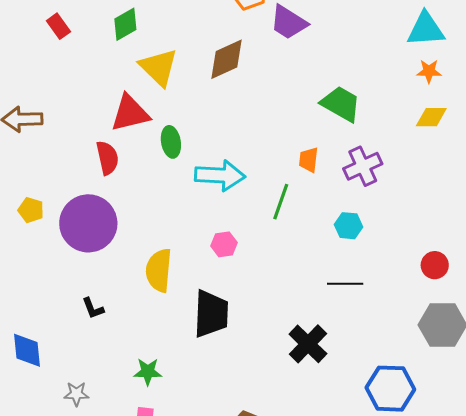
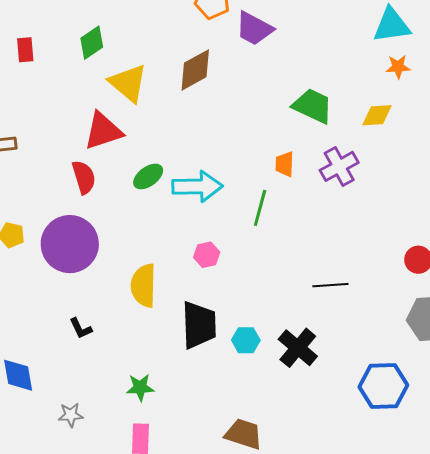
red rectangle: (58, 26) -> (25, 50), turned 35
yellow diamond: (431, 117) -> (377, 115), moved
green ellipse: (171, 142) -> (148, 176), moved, turned 68
cyan hexagon: (349, 226) -> (246, 340), moved

